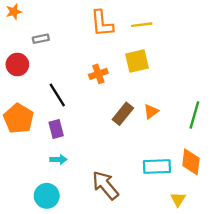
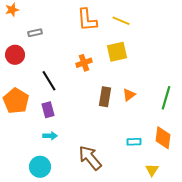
yellow line: (142, 25) -> (121, 21), turned 30
brown rectangle: (123, 114) -> (105, 97), turned -30
cyan rectangle: (157, 167) -> (134, 142), size x0.6

